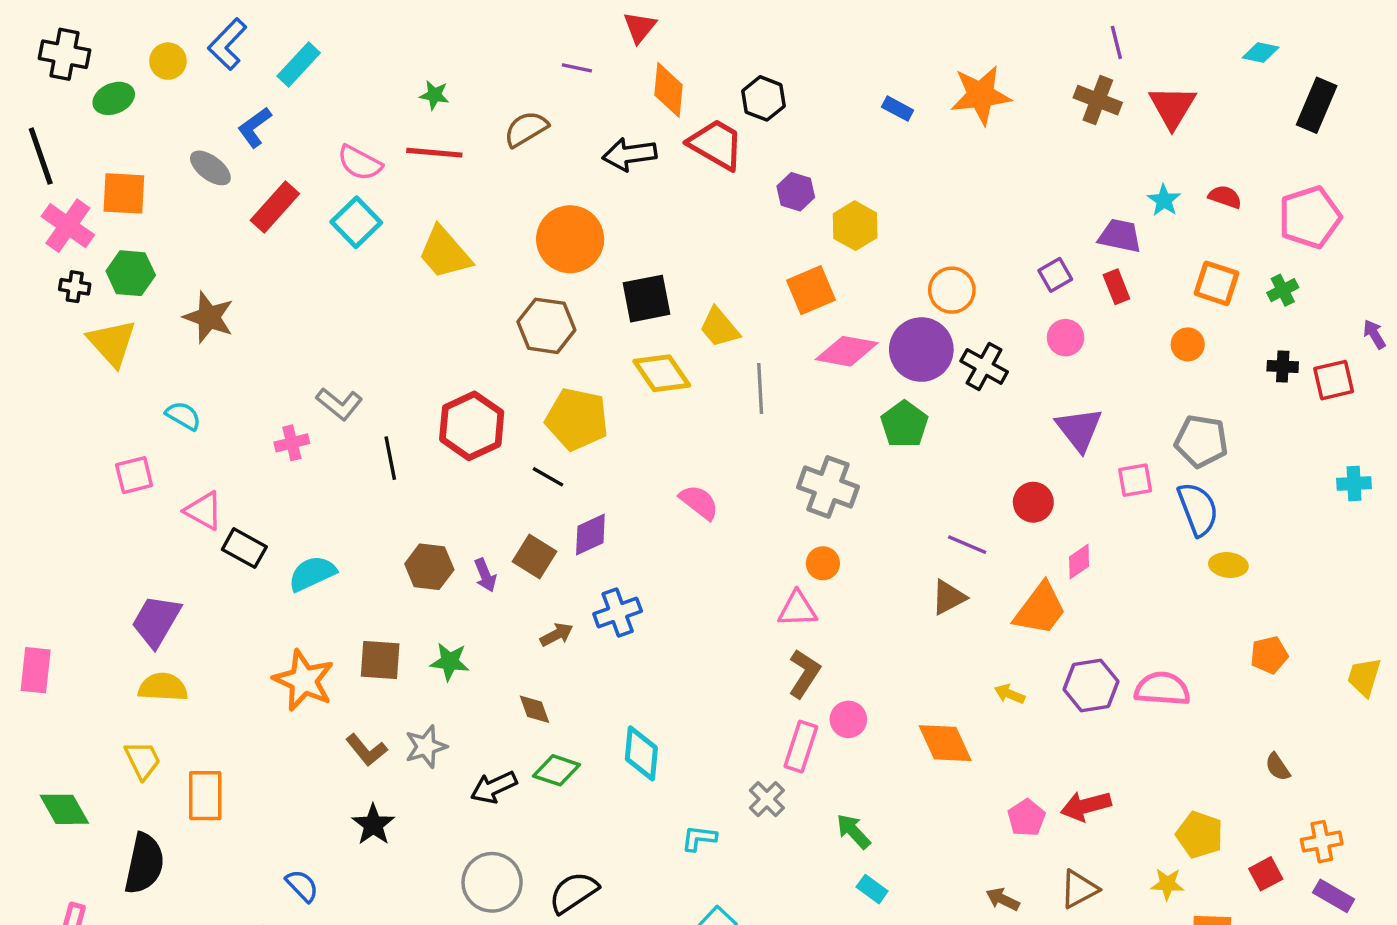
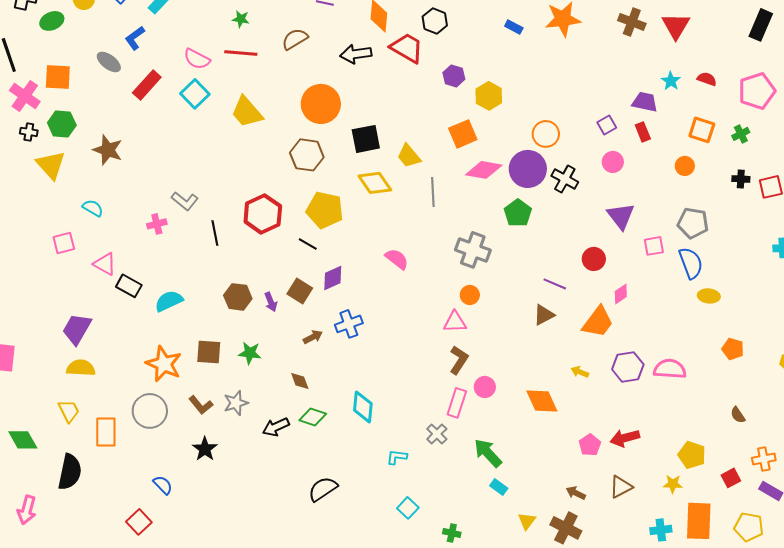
orange pentagon: (1269, 655) -> (733, 349), turned 30
green arrow: (853, 831) -> (488, 453), size x1.4
gray circle: (492, 882) -> (150, 411), moved

